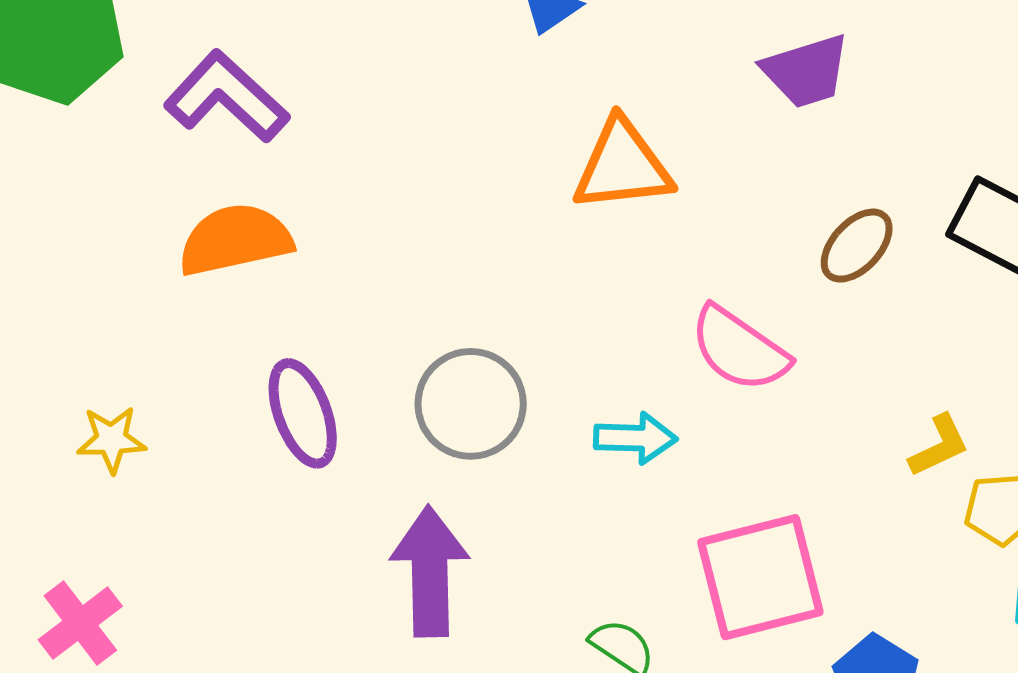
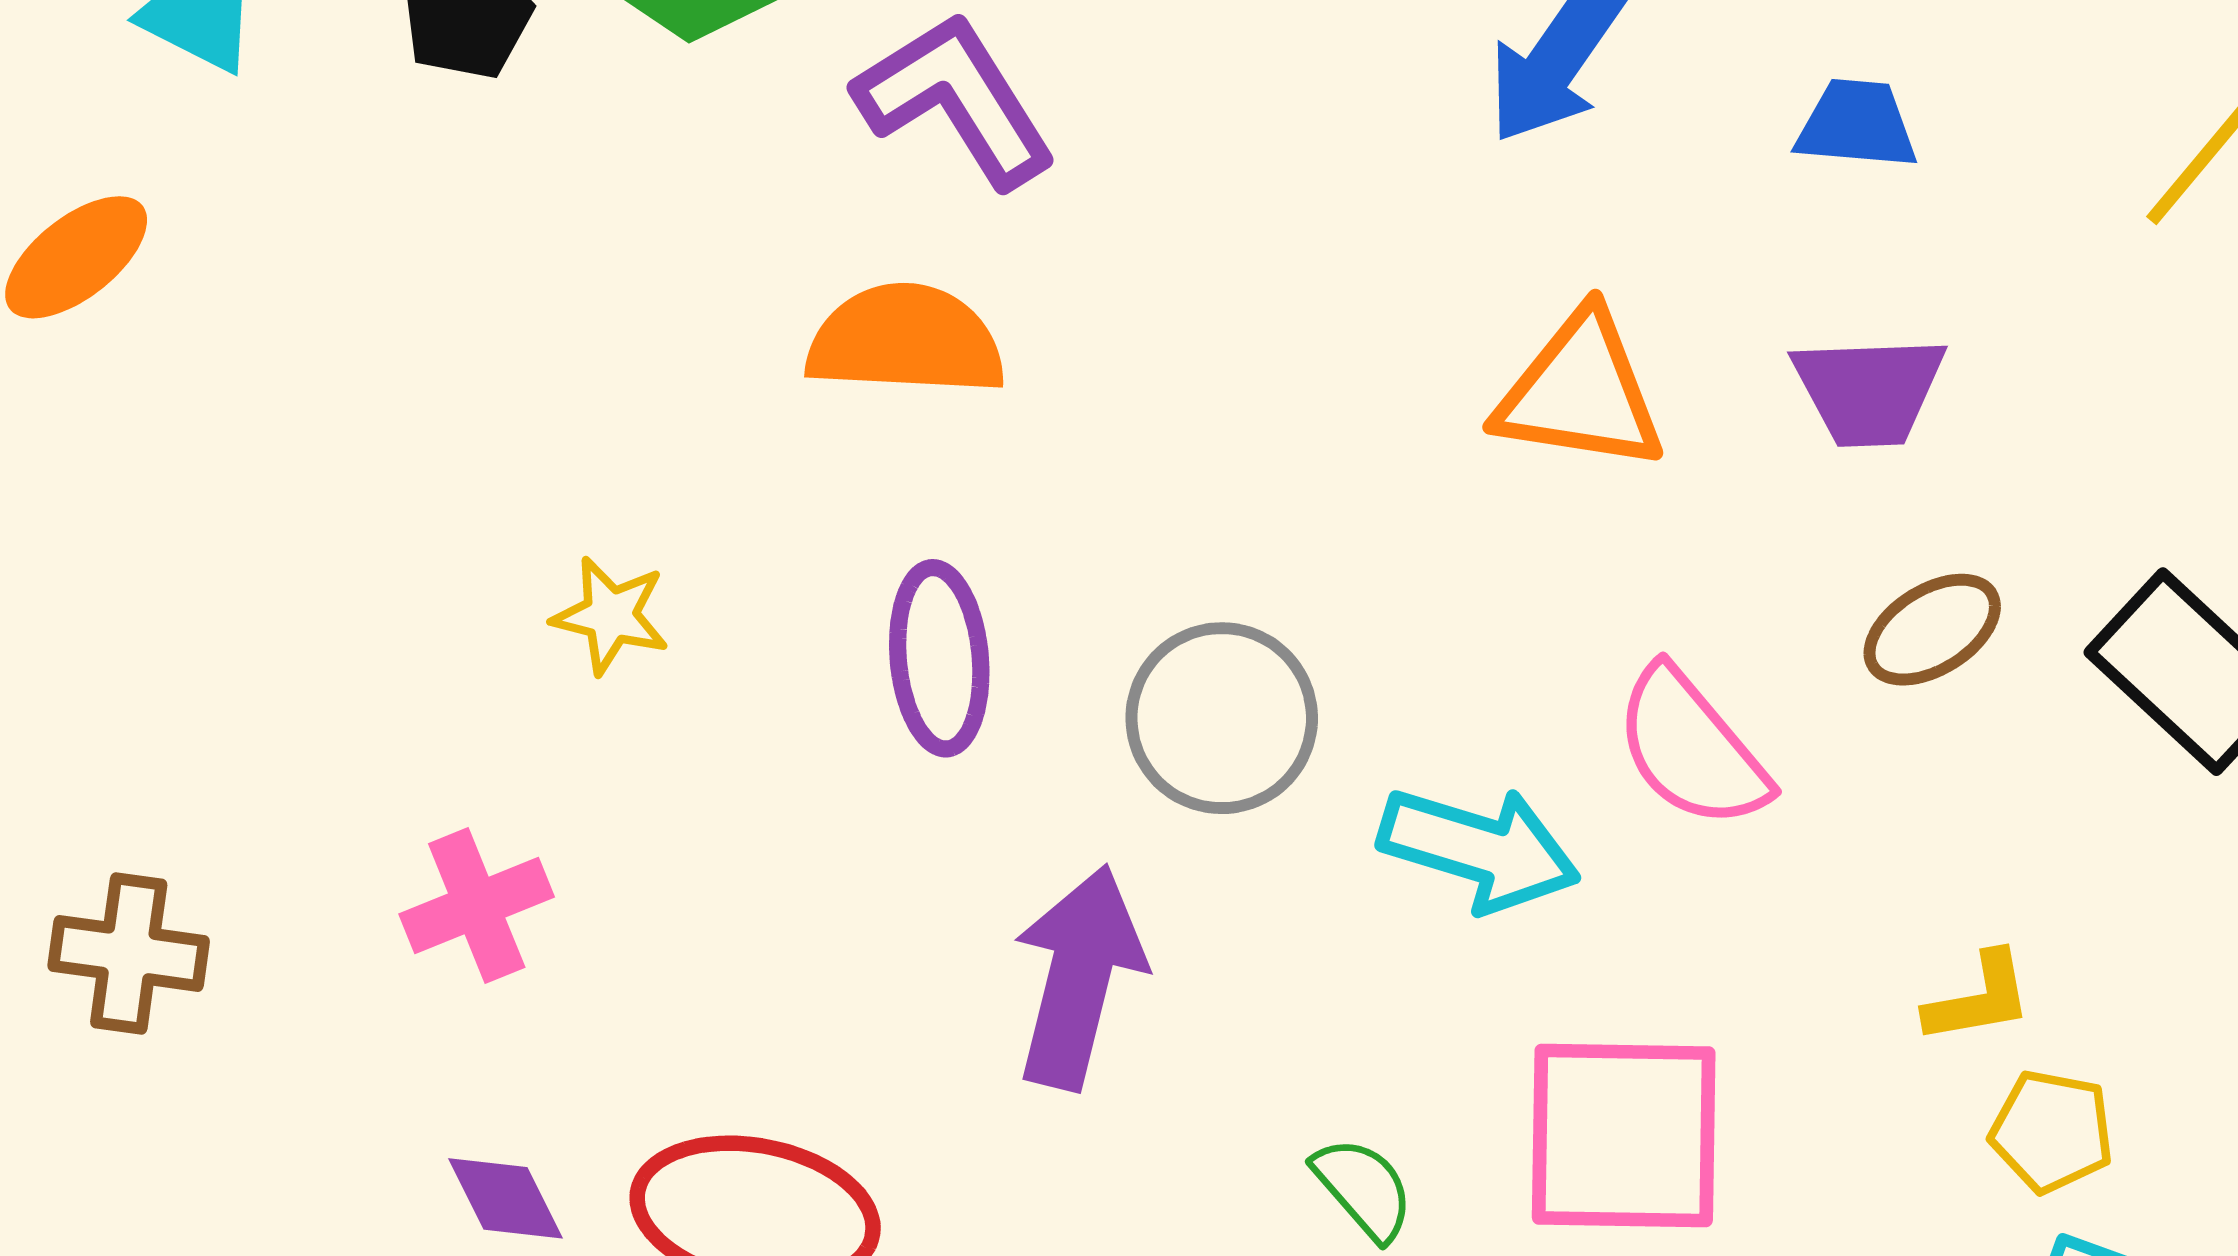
purple trapezoid: (806, 71) -> (1869, 390), moved
cyan arrow: (635, 438) -> (1479, 849), size x1.4

